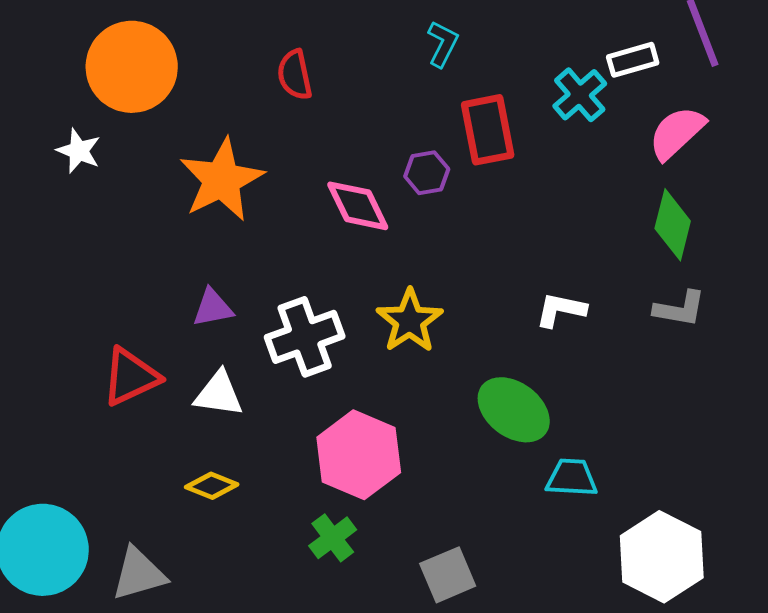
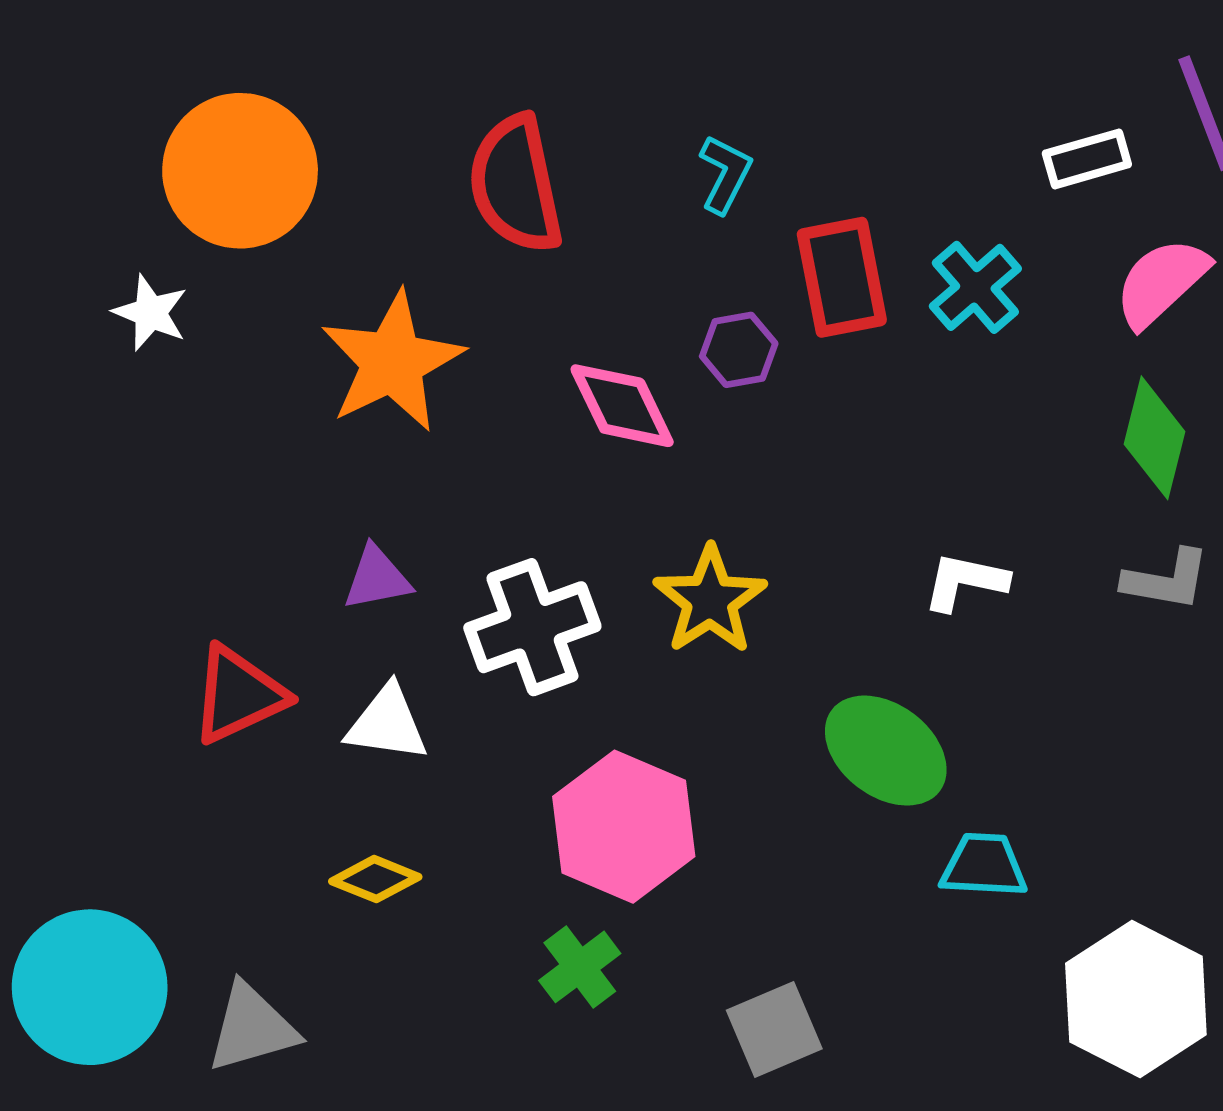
cyan L-shape: (443, 44) -> (725, 174), moved
red semicircle: (295, 75) -> (516, 184), size x1.6
cyan cross: (580, 95) -> (975, 287), moved

